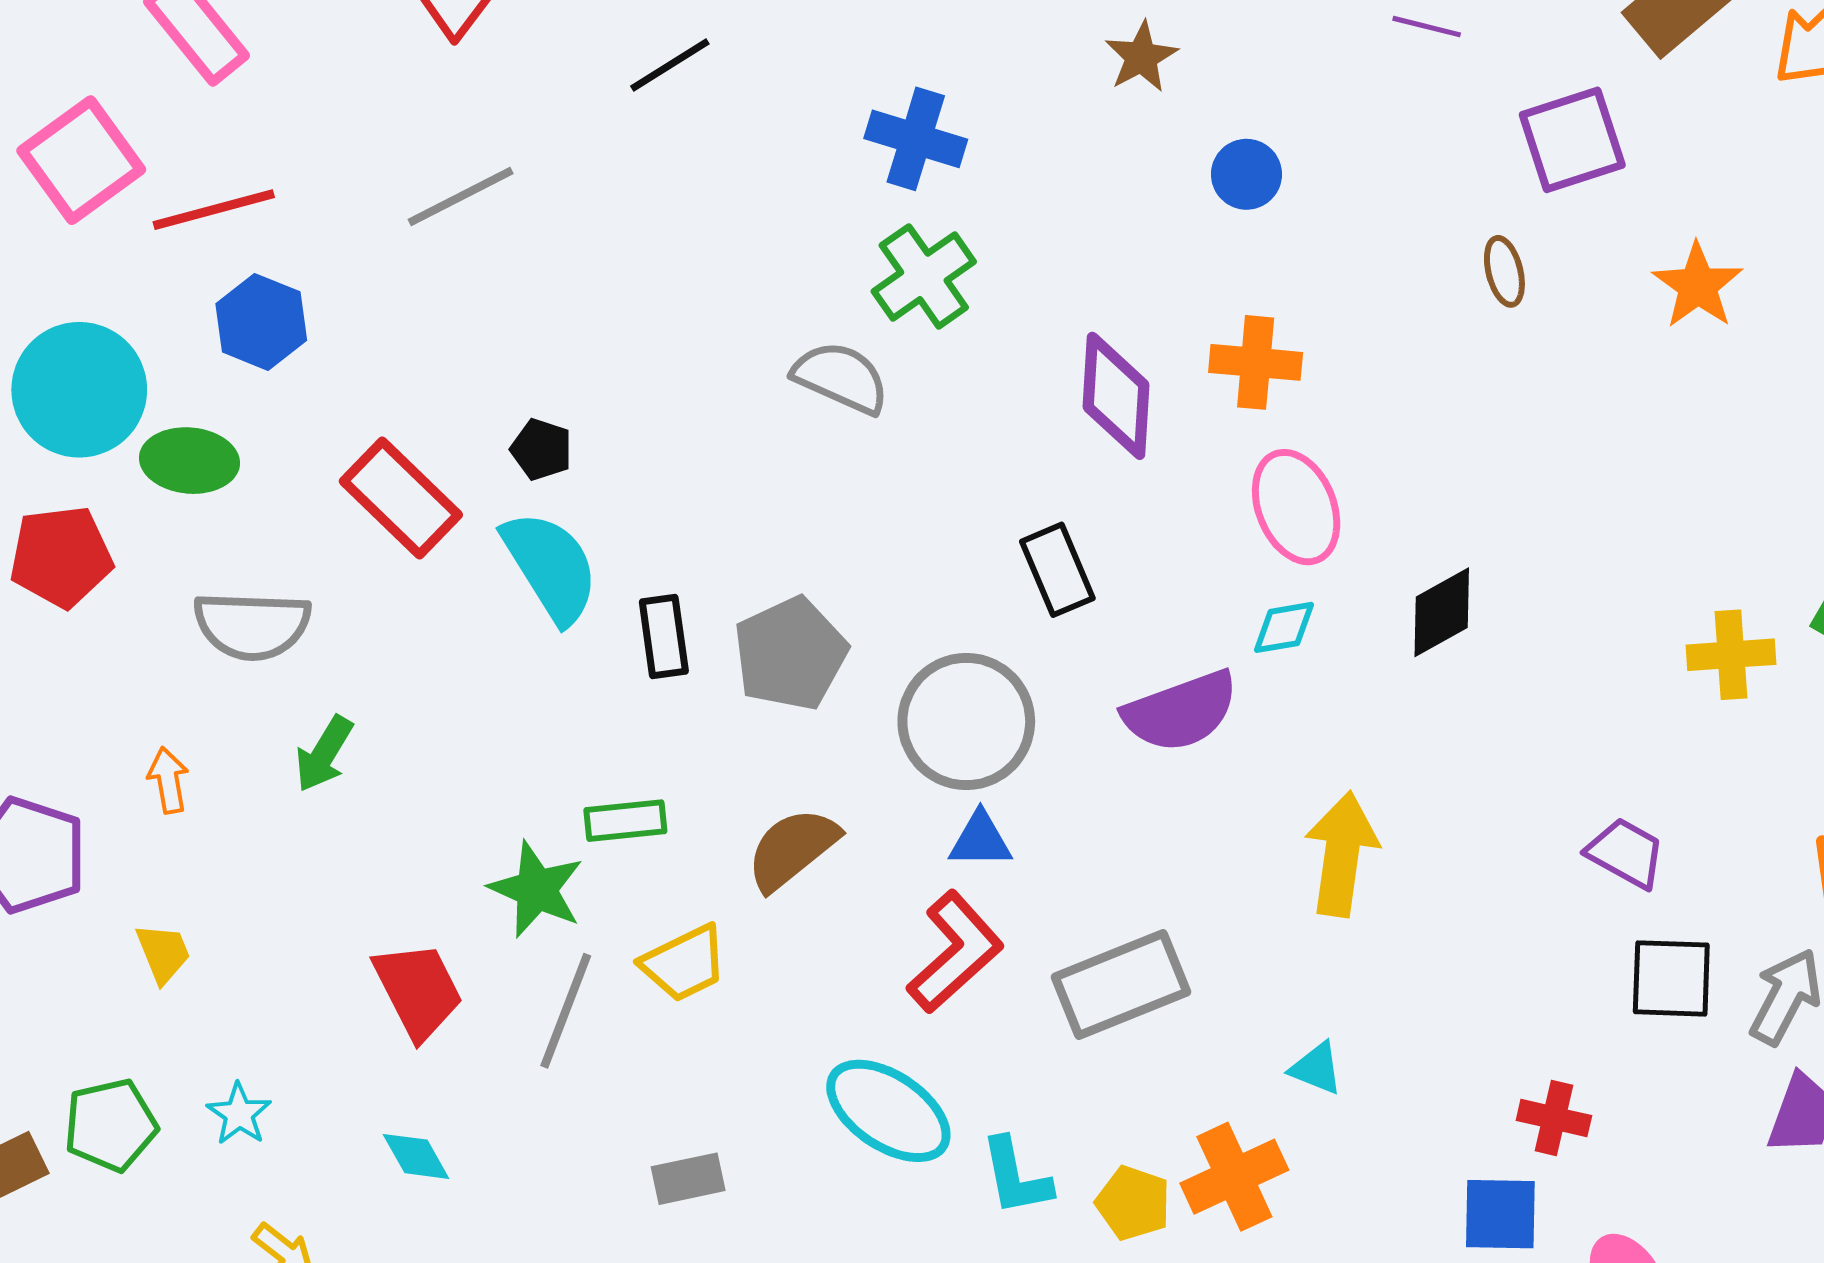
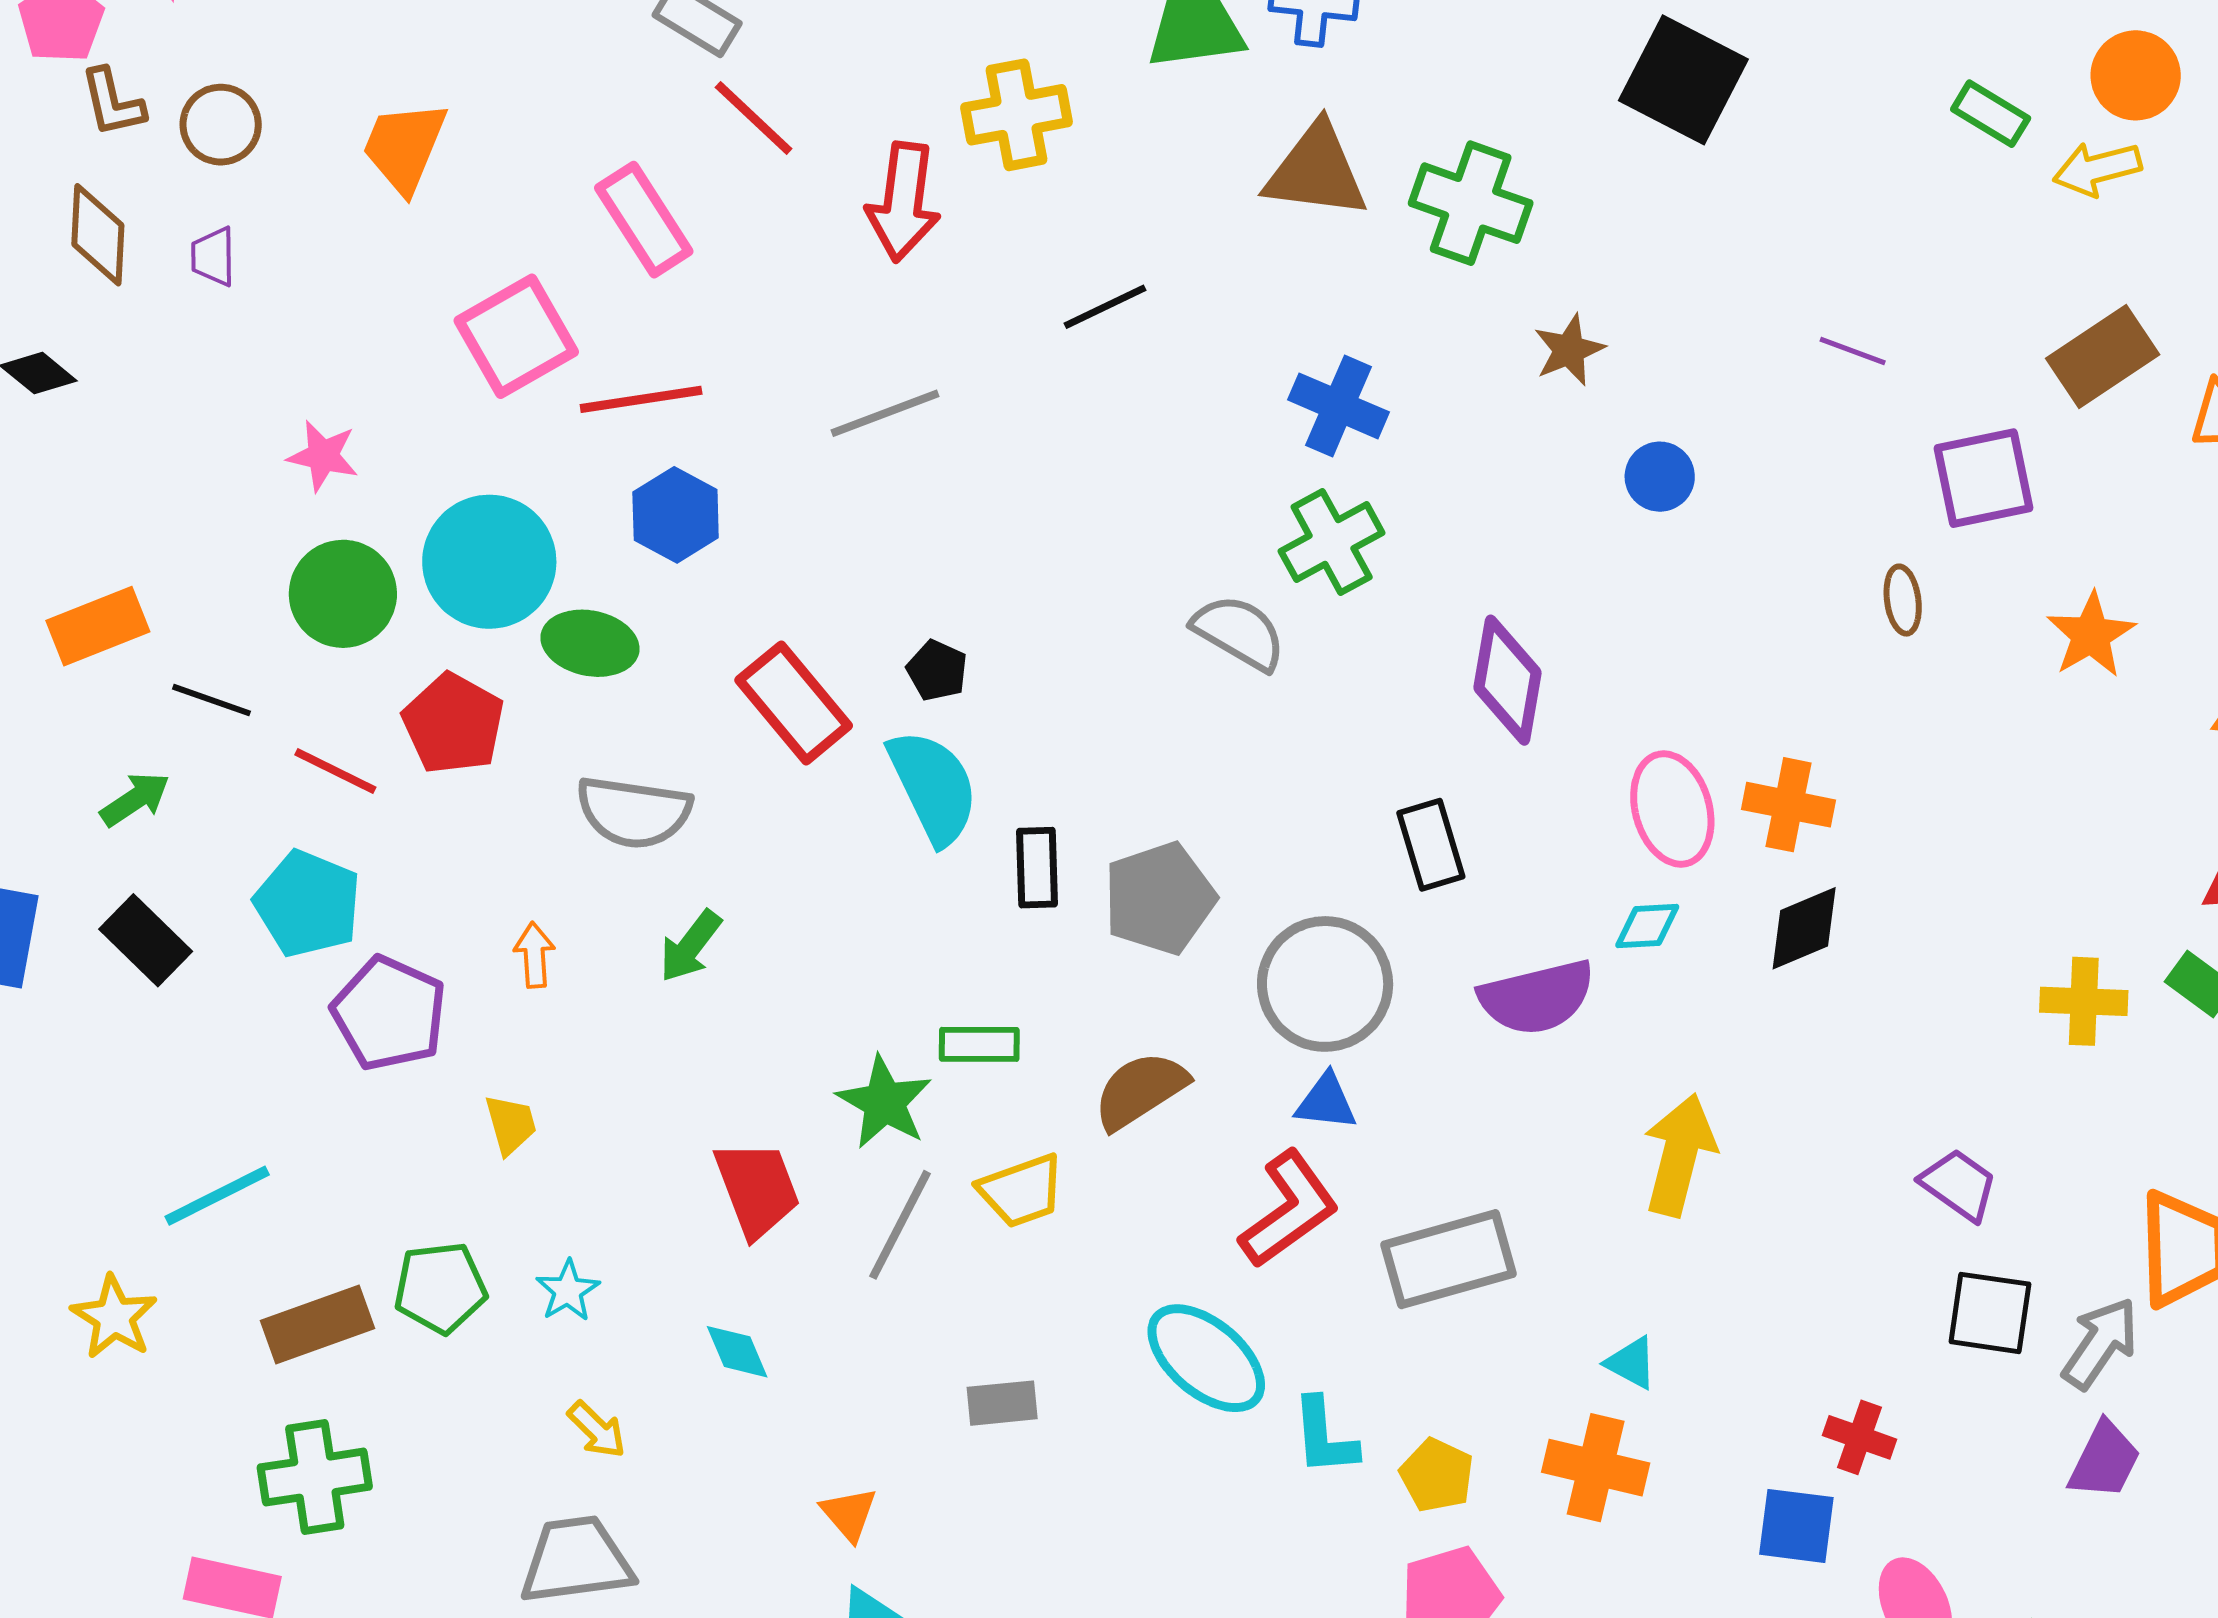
orange cross: (1256, 362) -> (1788, 805), moved
red pentagon: (61, 557) -> (453, 724), turned 30
orange cross: (1234, 1177) -> (1596, 1468), moved, turned 32

